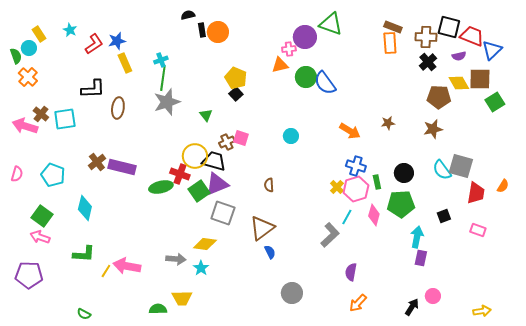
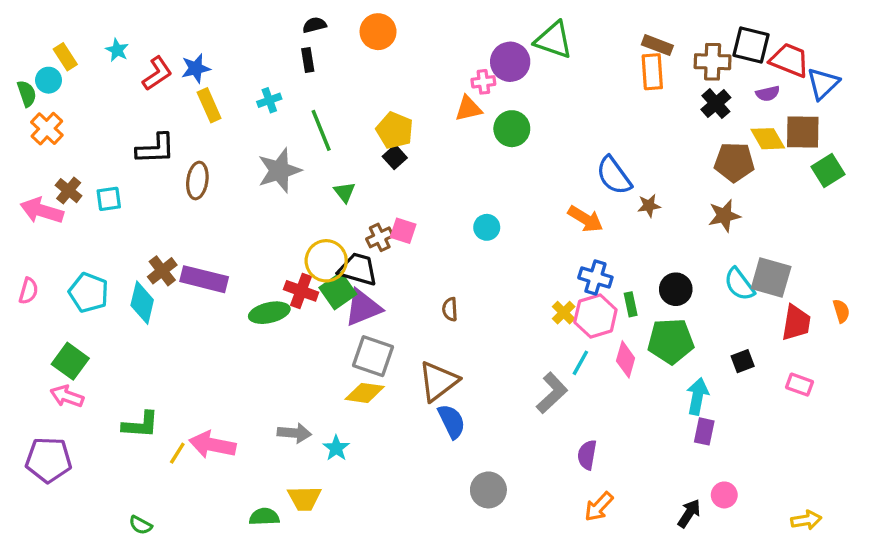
black rectangle: (202, 30) -> (308, 60), moved
orange circle: (218, 32) -> (378, 32), moved
green line: (163, 78) -> (321, 130), moved, turned -30
blue semicircle: (325, 83) -> (614, 175), moved
cyan square: (65, 119) -> (109, 199), size x0.7
orange semicircle: (503, 186) -> (841, 311), turned -48
green square: (199, 191) -> (338, 291), moved
cyan diamond: (85, 208) -> (142, 303), moved
yellow diamond: (205, 244) -> (365, 393), moved
blue semicircle: (270, 252) -> (452, 421), size x1.5

